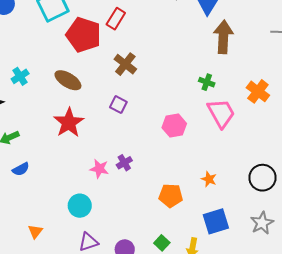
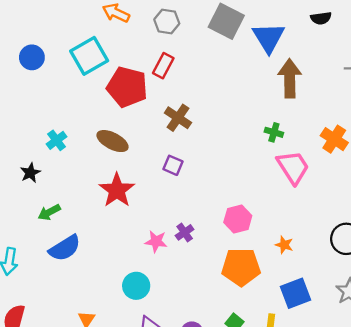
pink hexagon: (174, 126) -> (238, 219), moved
blue semicircle: (21, 169) -> (65, 248), size x1.6
orange pentagon: (171, 196) -> (241, 267), size x1.4

